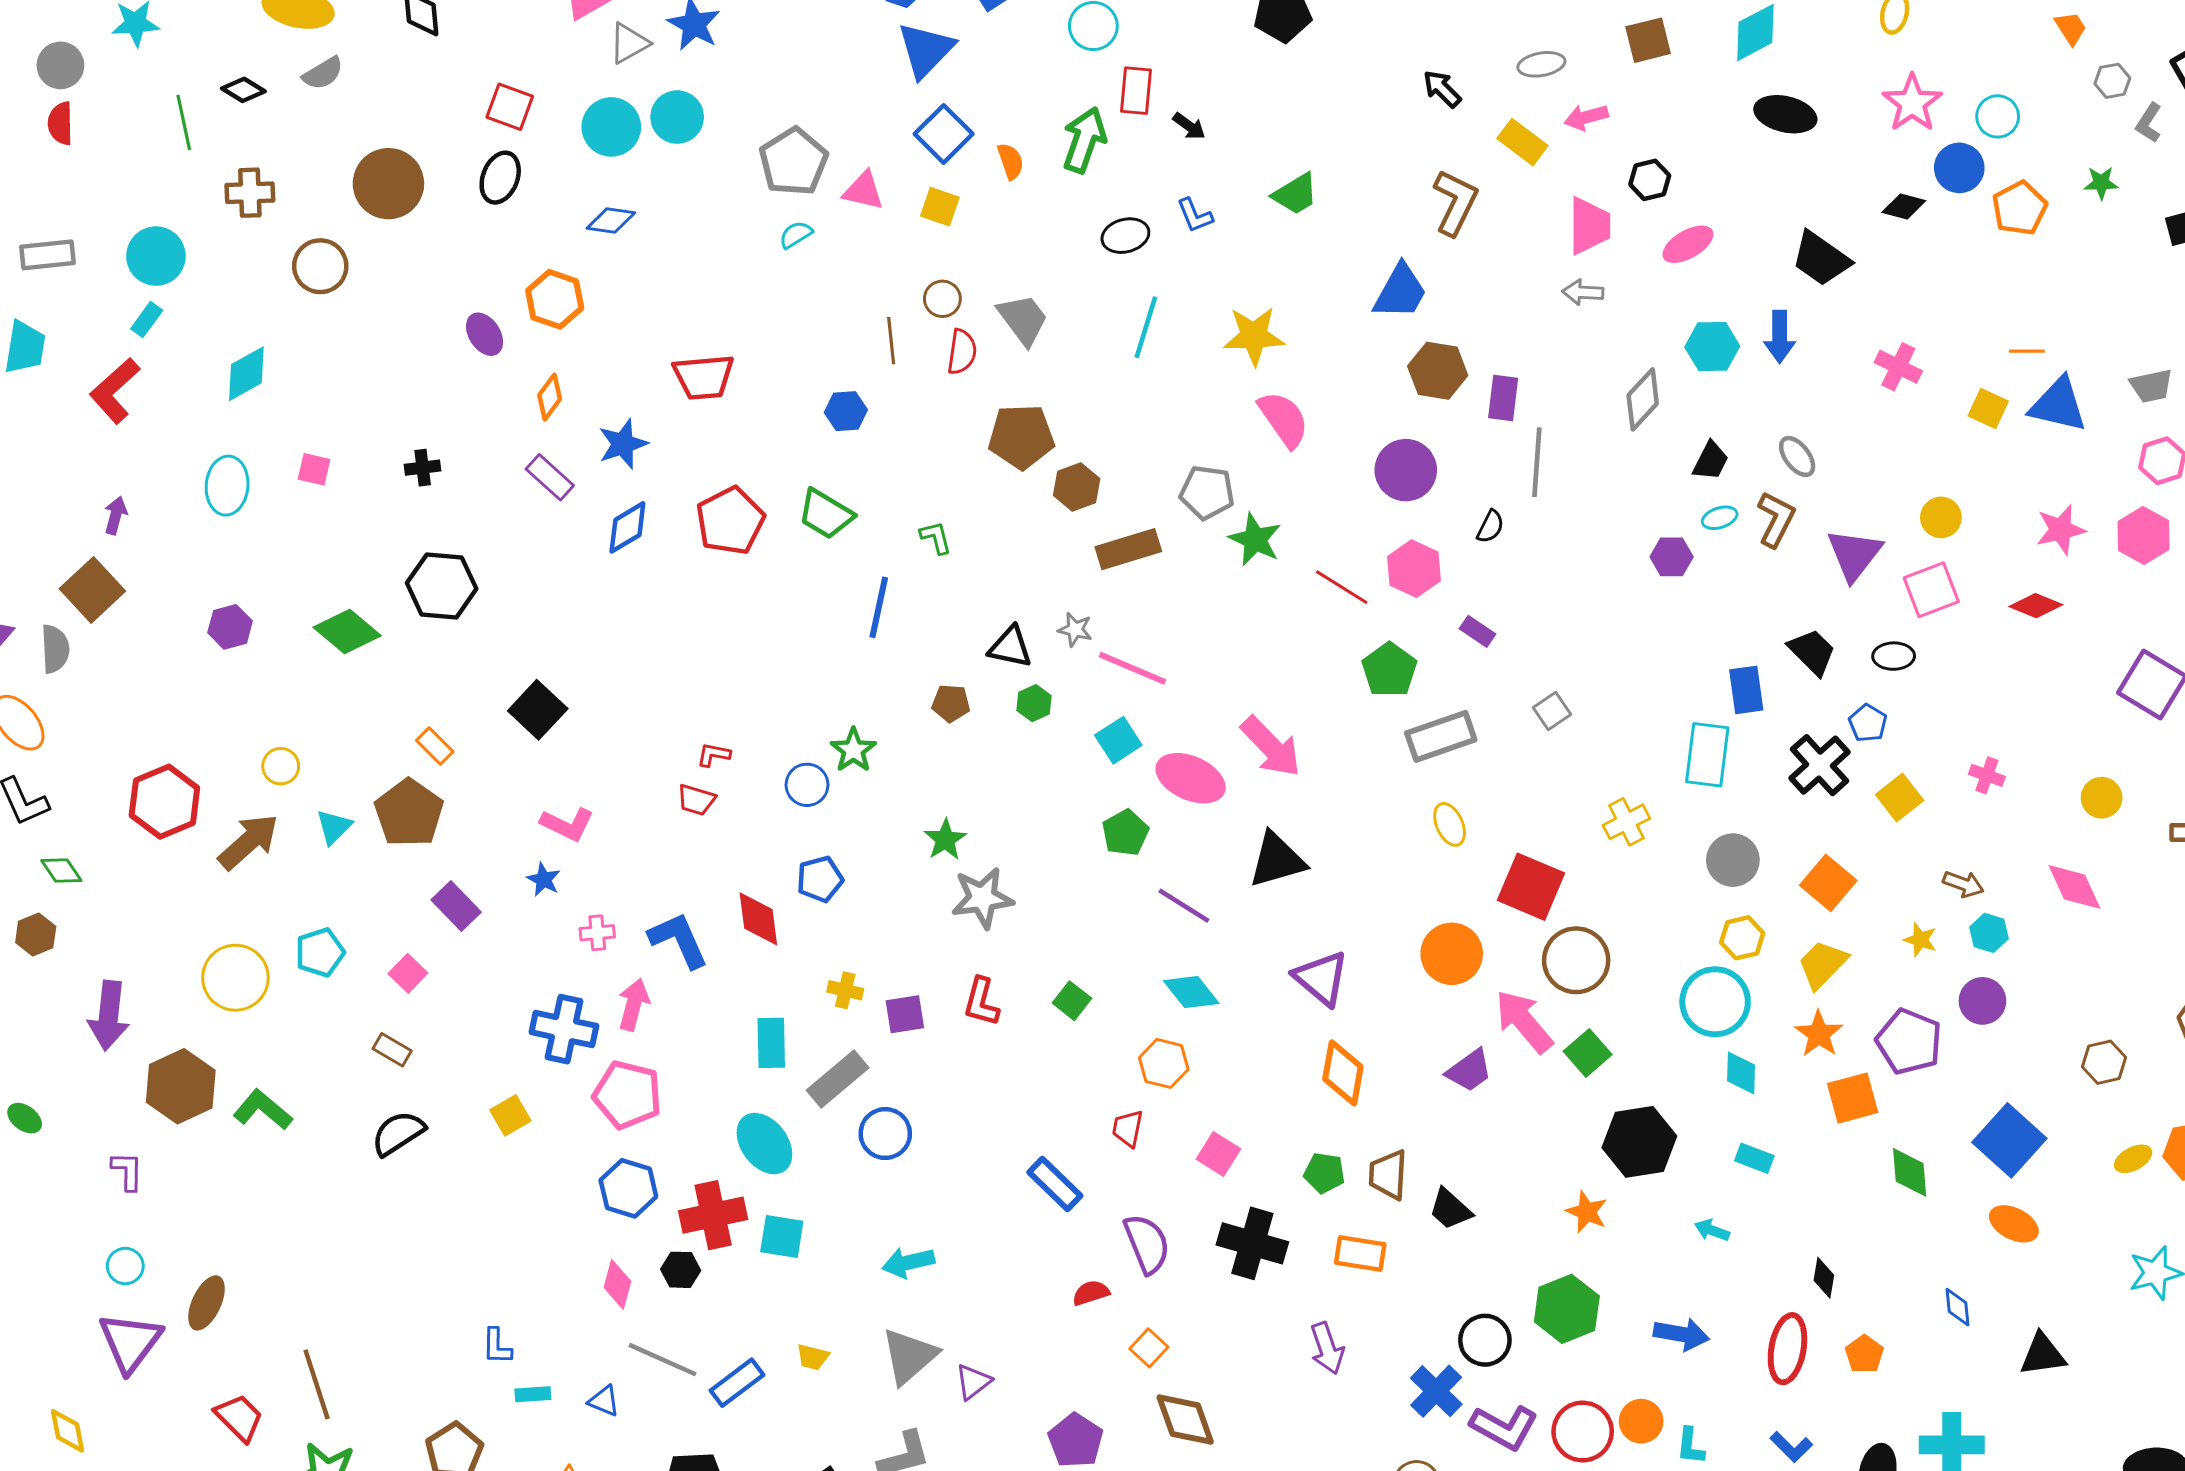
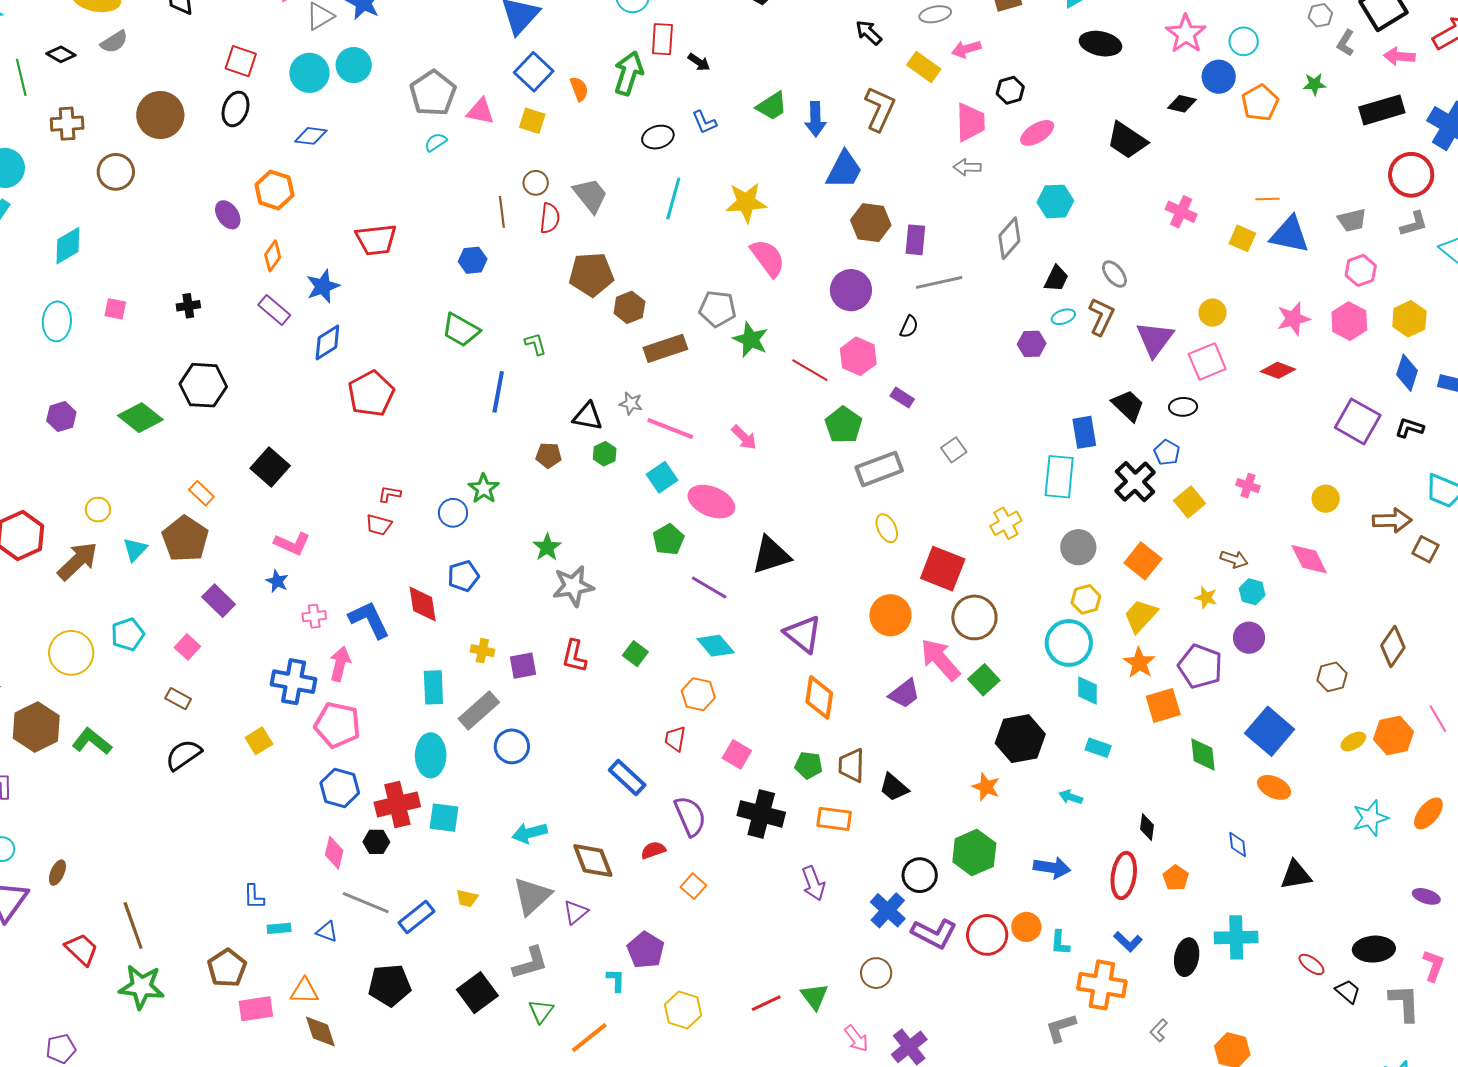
blue arrow: (1780, 337) -> (815, 119), moved
gray line: (1537, 462) -> (939, 282), turned 75
red pentagon: (730, 521) -> (371, 394), moved
pink arrow: (1271, 747) -> (744, 437), moved, size x0.6
cyan ellipse: (764, 1144) -> (431, 755), turned 39
brown ellipse: (207, 1303) -> (57, 873), size x0.7
brown diamond: (1185, 1420) -> (593, 861), moved

